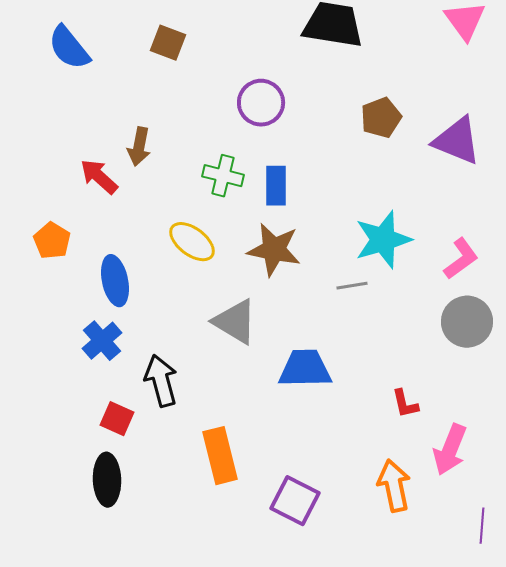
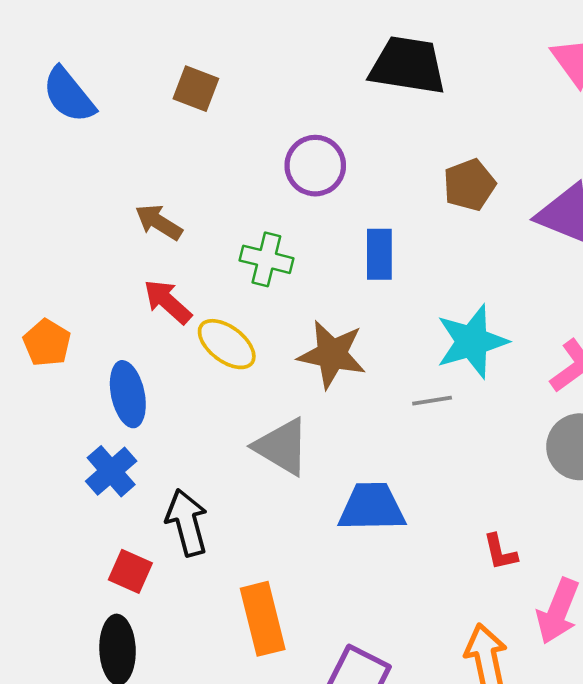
brown arrow: (139, 147) -> (159, 222), turned 111
red arrow: (99, 177) -> (168, 302), moved
blue rectangle: (276, 186) -> (379, 254), moved

